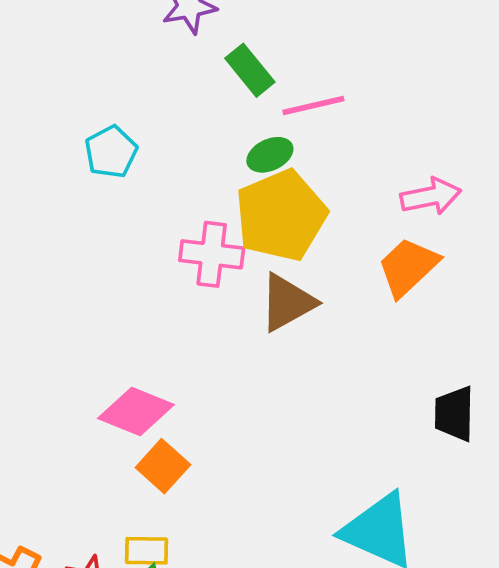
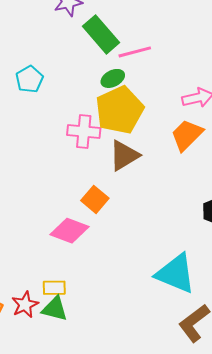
green rectangle: (250, 70) -> (101, 34), size x1.4
pink diamond: (136, 412) -> (70, 231), moved
orange square: (163, 466) -> (95, 199), moved

